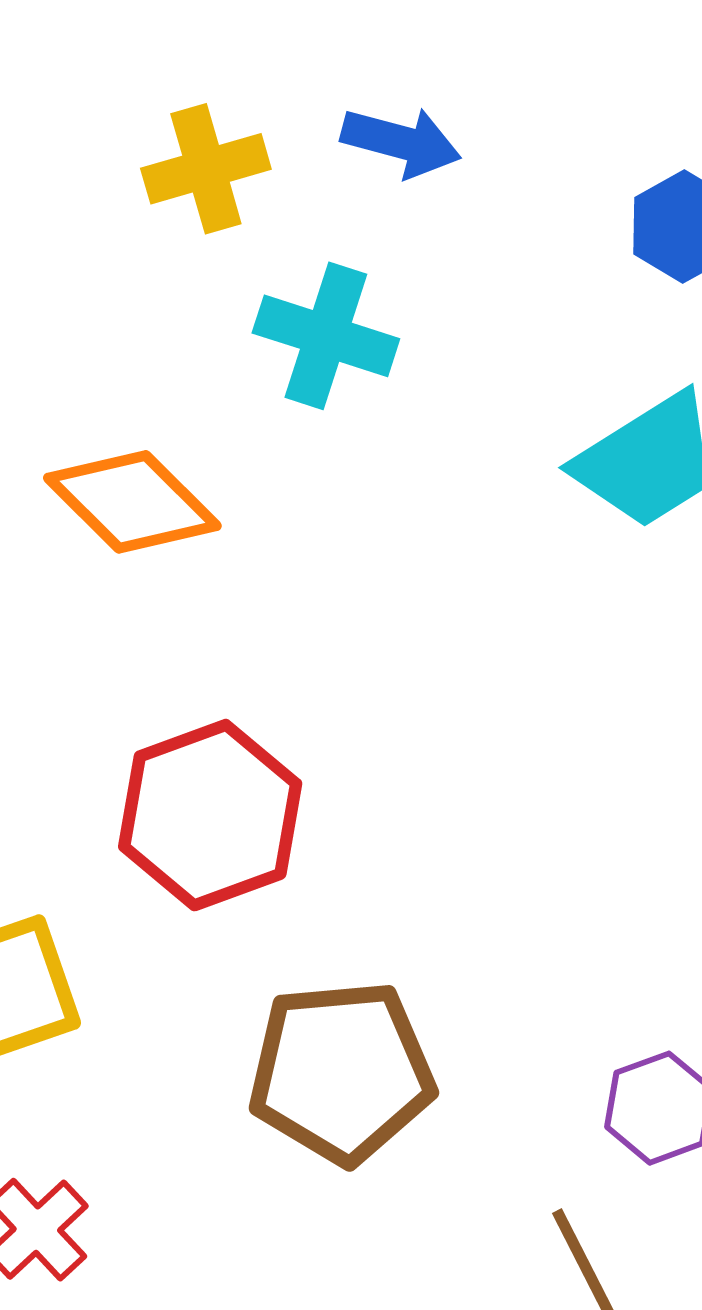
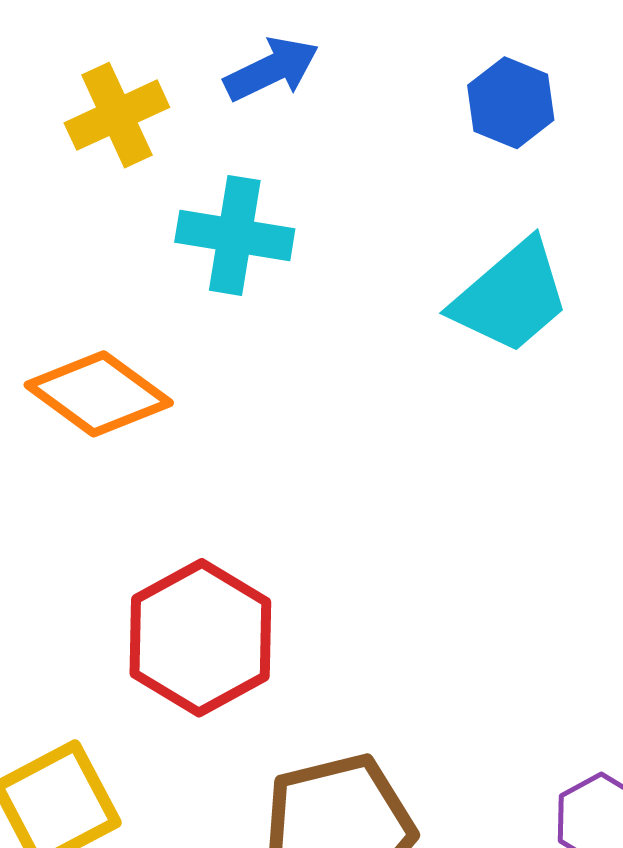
blue arrow: (401, 142) -> (272, 69), turned -32

